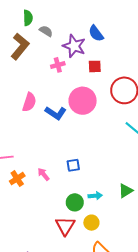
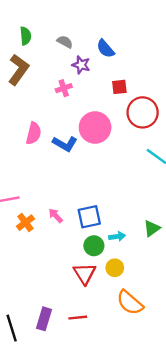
gray semicircle: (46, 31) -> (65, 42), moved
purple star: (74, 46) -> (81, 65), size x0.7
red square: (95, 66) -> (119, 87), moved
blue square: (73, 165) -> (89, 217), moved, size x1.5

